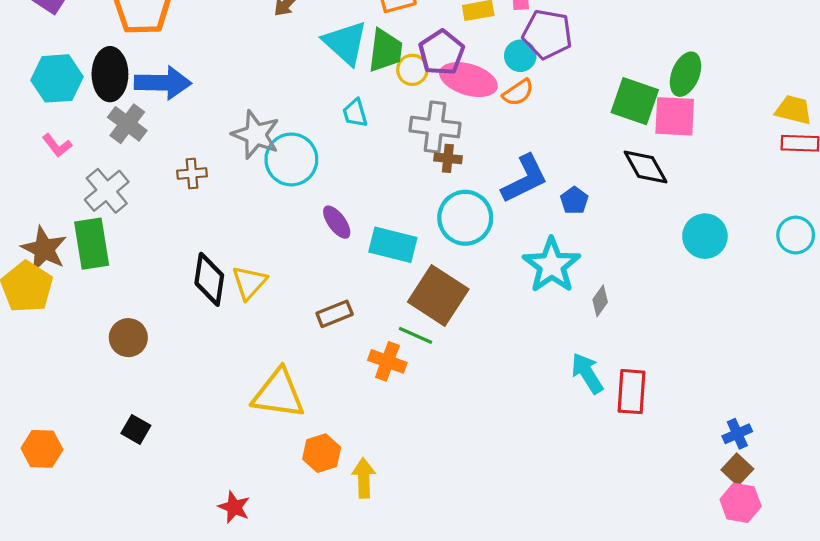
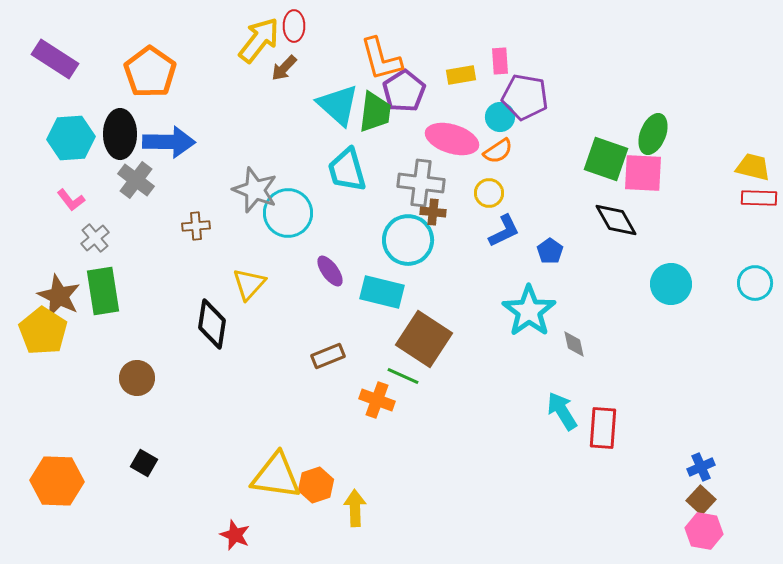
purple pentagon: (441, 53) -> (404, 91), moved
yellow circle: (412, 70) -> (489, 193), moved
cyan trapezoid: (355, 113) -> (347, 170), size x1.6
blue L-shape: (525, 179) -> (504, 231), size x0.7
gray cross: (107, 191) -> (95, 238), moved, size x0.7
cyan circle: (465, 218) -> (408, 240), moved
yellow triangle: (249, 283) -> (249, 284), moved
gray diamond: (600, 301) -> (574, 344), turned -48
yellow triangle: (278, 394) -> (276, 476), moved
orange hexagon: (42, 449) -> (57, 481), size x1.4

